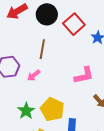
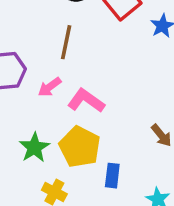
pink L-shape: (84, 75) -> (86, 101), moved, turned -135

